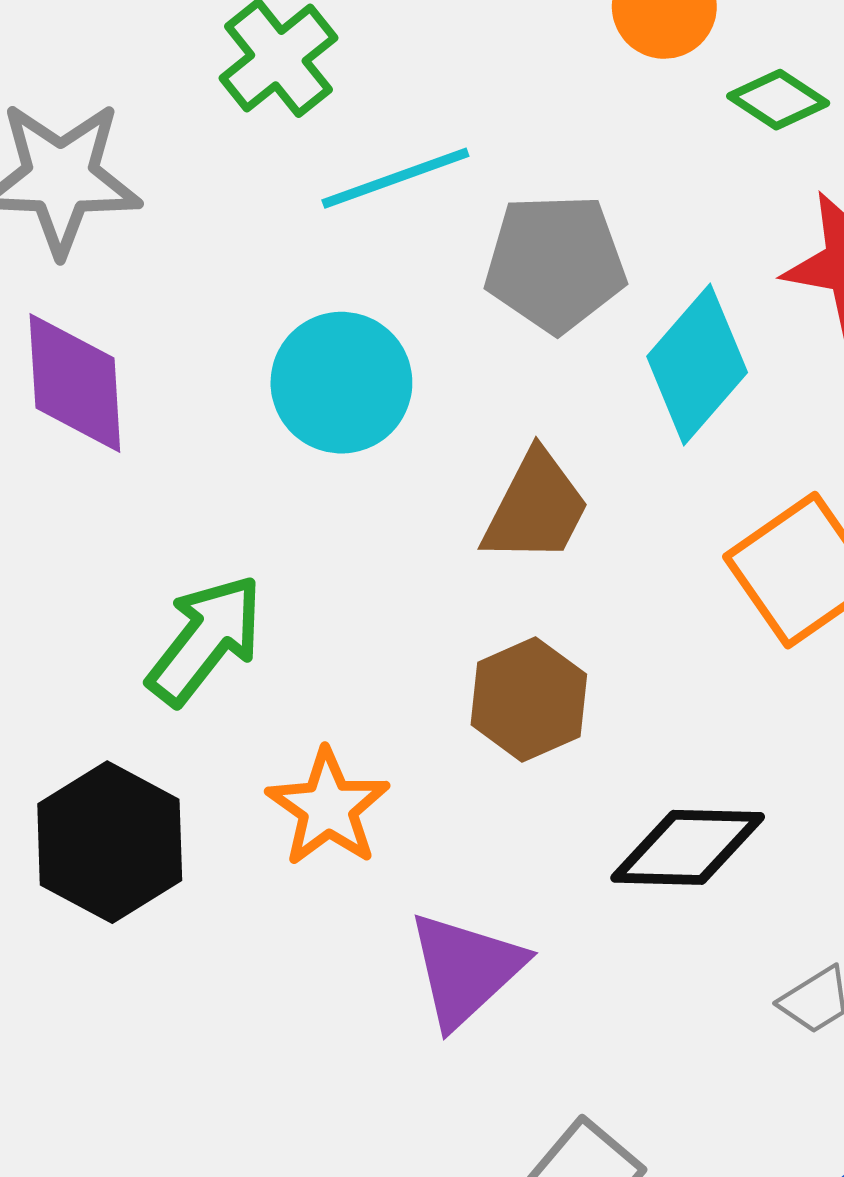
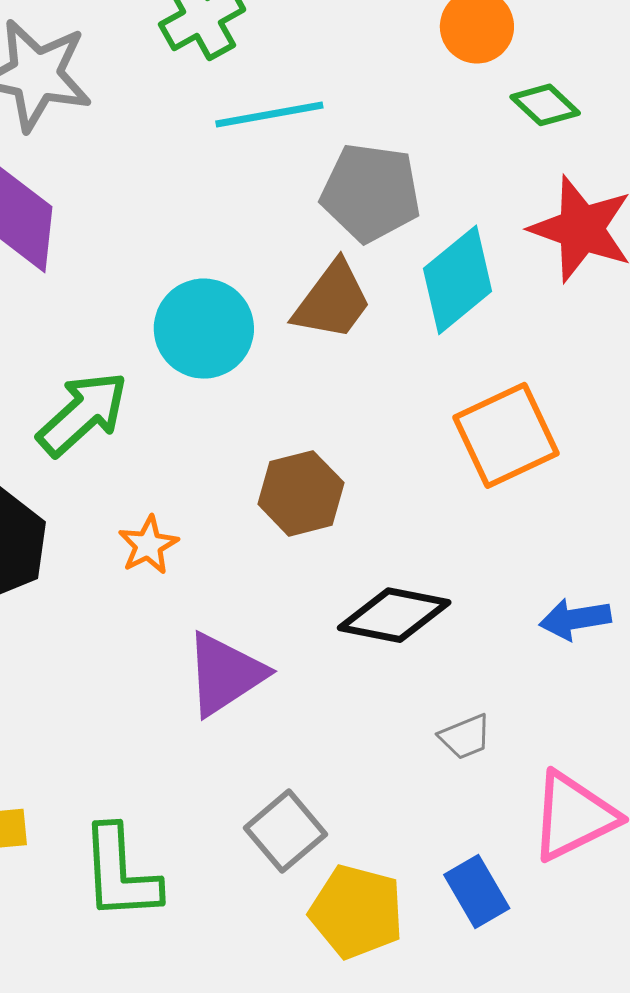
cyan circle: (341, 383) -> (204, 329), moved
brown trapezoid: (536, 508) -> (332, 301), moved
orange star: (328, 808) -> (148, 545), size x0.7

